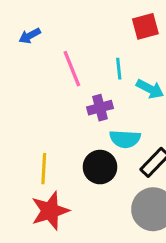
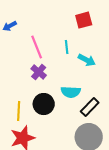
purple cross: (100, 108) -> (39, 72), moved, turned -35
black circle: (100, 167) -> (44, 104), moved

